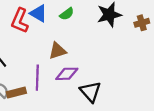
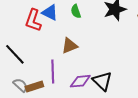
green semicircle: (67, 14) -> (76, 11), turned 112
purple diamond: (67, 74) -> (80, 81), moved

